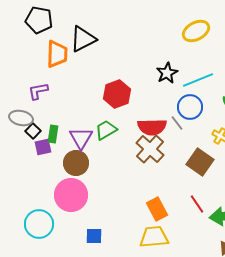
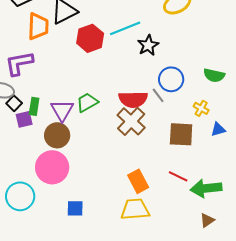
cyan line: (198, 80) -> (125, 28), moved
purple L-shape: (38, 91) -> (19, 63), size x1.4
red hexagon: (117, 94) -> (90, 38), moved
brown square: (200, 162) -> (181, 134), turned -32
red line: (197, 204) -> (178, 176), turned -30

